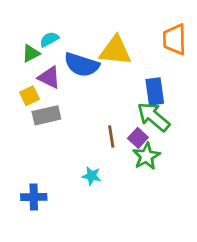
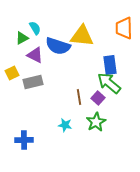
cyan semicircle: (49, 39) -> (35, 28), turned 88
yellow square: (30, 96) -> (12, 73), moved
green star: (146, 156) -> (96, 122), moved

